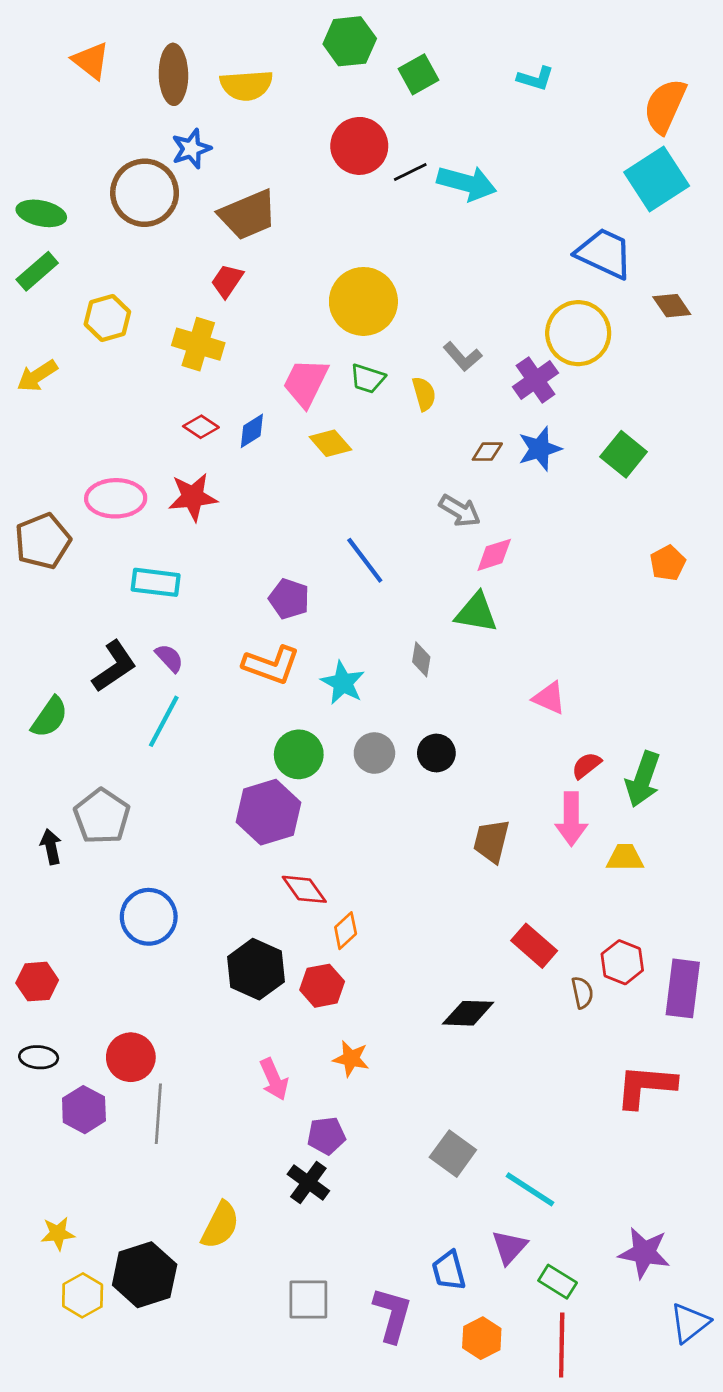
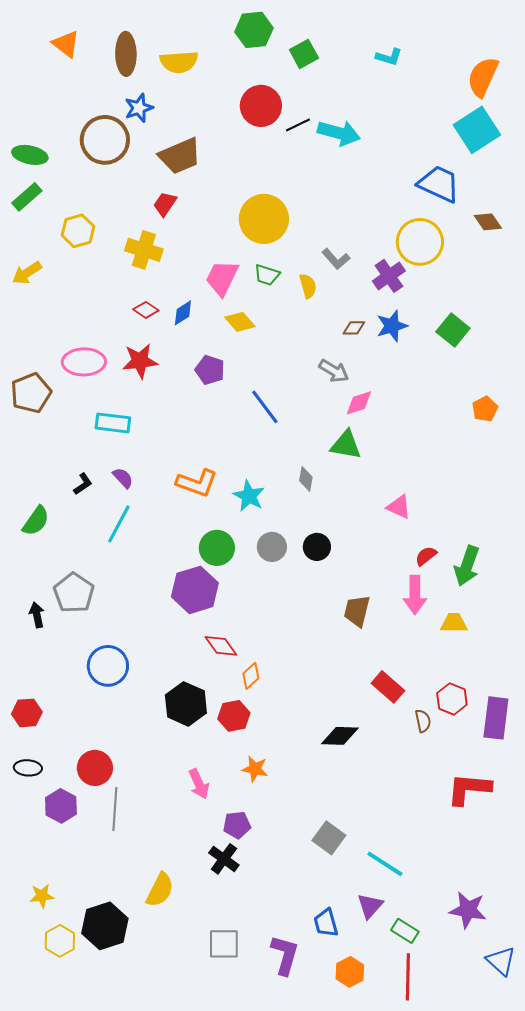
purple pentagon: (289, 599) -> (210, 370), moved
black L-shape: (114, 666) -> (83, 484), size x0.6
blue triangle: (690, 1323) -> (501, 961), turned -40

